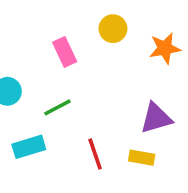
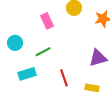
yellow rectangle: (142, 158) -> (92, 88), moved

